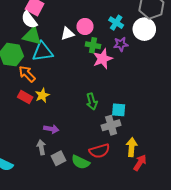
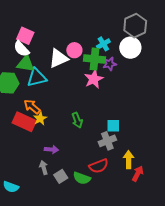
cyan cross: (116, 23) -> (103, 44), turned 32
white triangle: (67, 34) -> (59, 58), size x1.5
green cross: (93, 45) -> (95, 59), moved, size x1.5
orange arrow: (27, 74) -> (32, 107), moved
red rectangle: (25, 97) -> (24, 122), size x1.6
green arrow: (92, 101) -> (77, 120), moved

